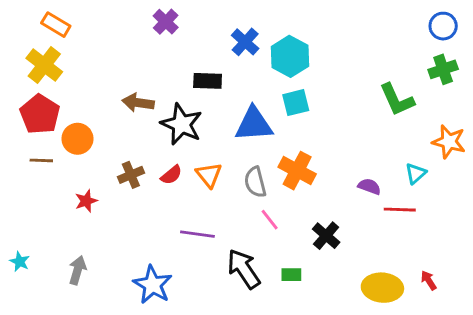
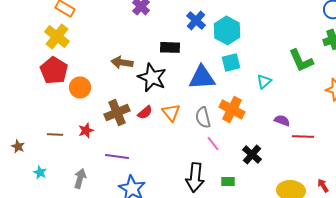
brown line: (41, 160) -> (55, 134), moved
cyan triangle: (416, 173) -> (264, 81), moved
brown cross: (131, 175) -> (117, 112), size x1.4
purple line: (197, 234) -> (117, 156), moved
black arrow: (244, 269) -> (195, 177), turned -140

